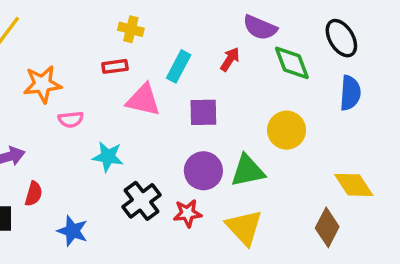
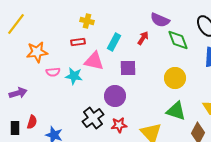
cyan star: (108, 157) -> (74, 76), moved
purple circle: (203, 171) -> (115, 96), moved
green triangle: (248, 171) -> (176, 111), moved, turned 30
red semicircle: (34, 194) -> (32, 122), moved

